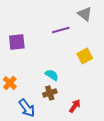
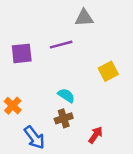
gray triangle: (85, 14) -> (84, 18), moved, turned -42
purple line: (61, 30) -> (61, 45), moved

